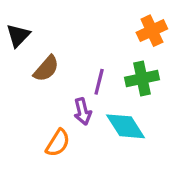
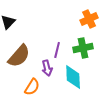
brown semicircle: (46, 69) -> (19, 56), moved, size x1.4
cyan diamond: (125, 126) -> (73, 77), turned 30

